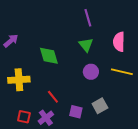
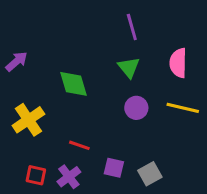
yellow cross: (19, 80) -> (28, 120), turned -30
red line: (53, 97) -> (79, 145), turned -32
gray square: (100, 106) -> (150, 174), moved

